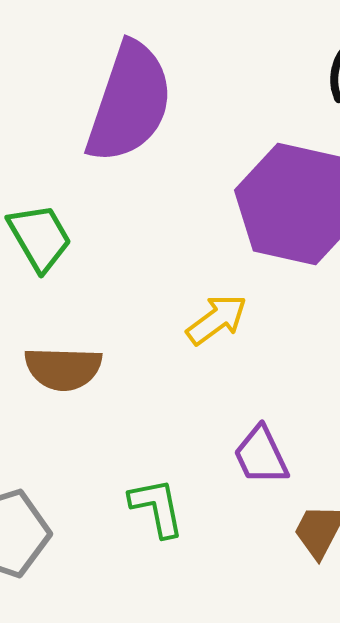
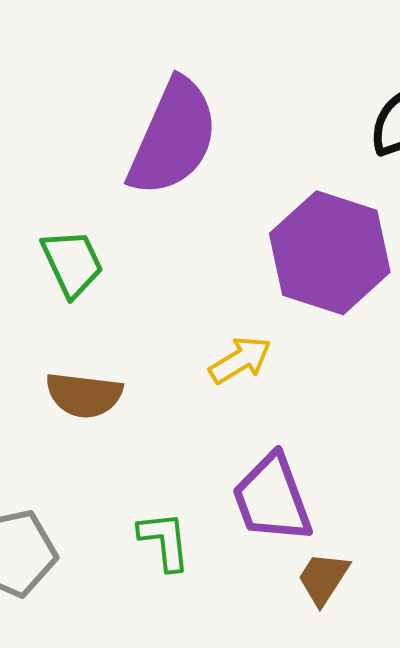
purple trapezoid: (261, 455) -> (272, 499), size x1.5

